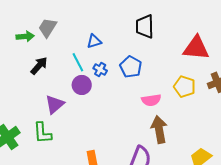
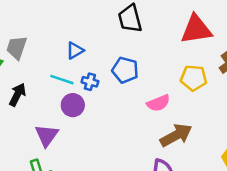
cyan line: (78, 62) -> (62, 80), turned -30
brown arrow: (159, 129) -> (176, 135), turned 84

